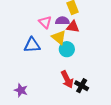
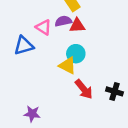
yellow triangle: (59, 37) -> (68, 66), moved
blue triangle: (32, 45) -> (24, 45), moved
black cross: (82, 86) -> (115, 91), moved

